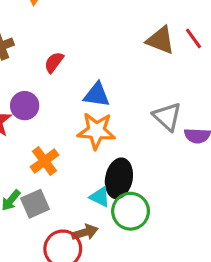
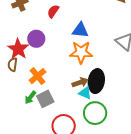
orange cross: (44, 161) -> (38, 76), moved
green circle: (131, 211) -> (95, 113), moved
brown arrow: (85, 232) -> (80, 82), moved

